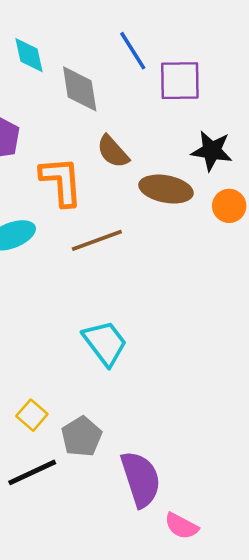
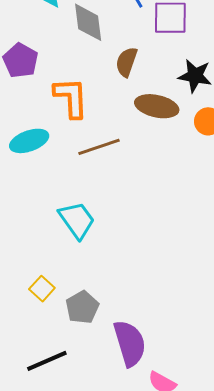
brown semicircle: (113, 152) -> (127, 62), moved, turned 60
cyan trapezoid: (105, 343) -> (77, 220), moved
black line: (32, 472) -> (47, 361), moved

